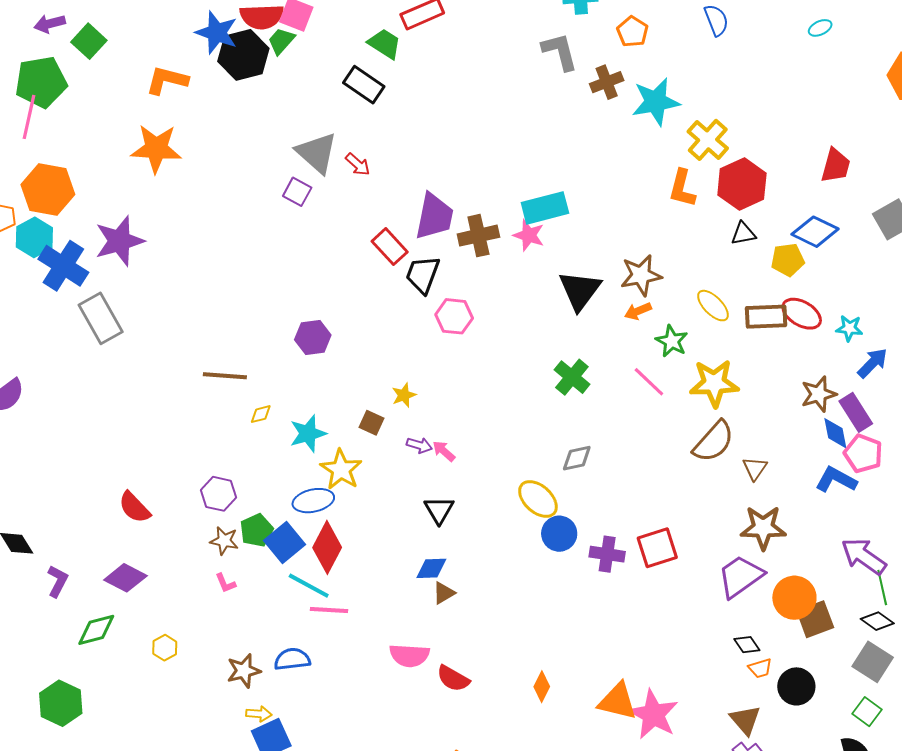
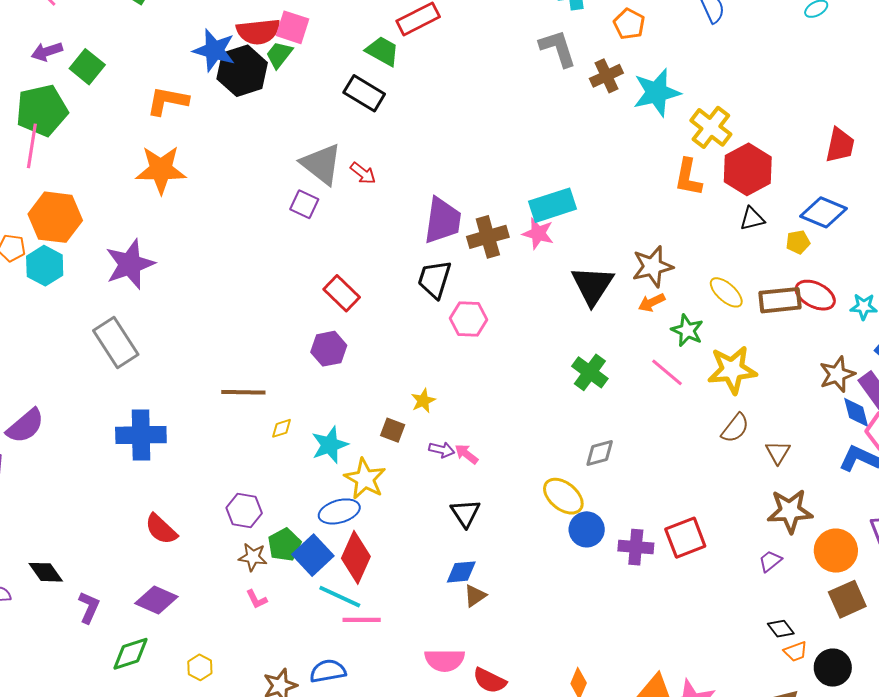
red rectangle: (390, 247) -> (342, 293), moved
yellow pentagon: (788, 260) -> (798, 242), size x0.7
blue cross: (63, 266) -> (141, 435), moved, turned -30
brown semicircle: (714, 442) -> (735, 428), size x0.7
purple trapezoid: (741, 576) -> (770, 561), size x0.5
orange circle: (794, 598) -> (836, 551), moved

